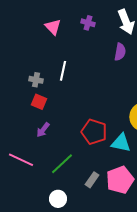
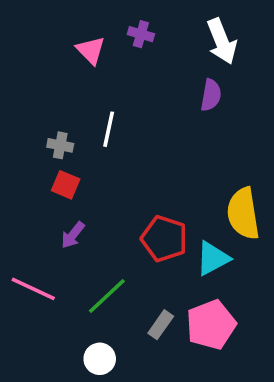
purple cross: (88, 23) -> (141, 34), moved
cyan triangle: (121, 143) -> (213, 258), turned -40

